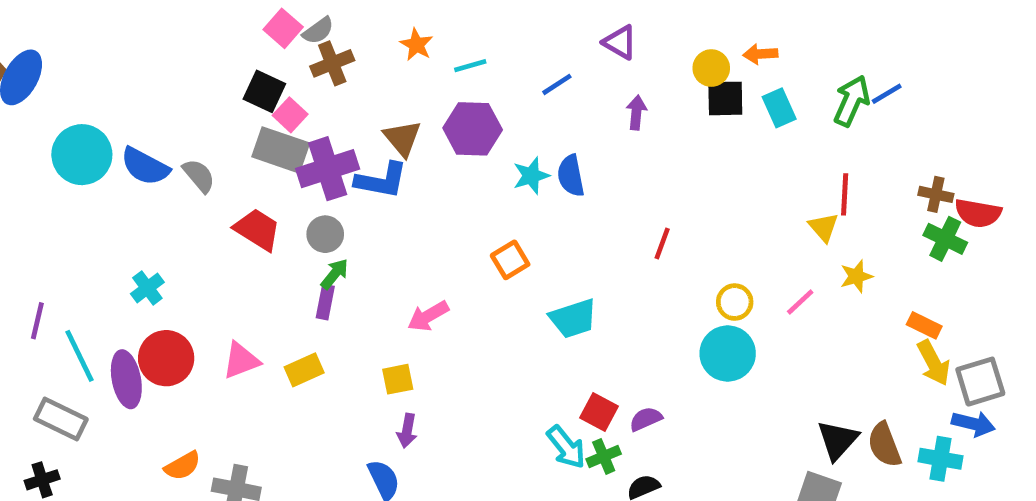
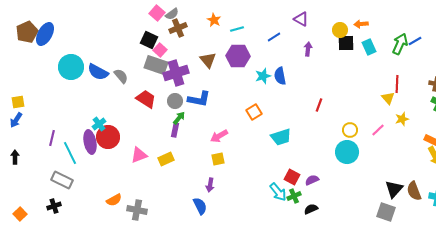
blue L-shape: (381, 180) -> (199, 99), moved
red circle: (166, 358) -> (108, 137), moved
purple ellipse: (126, 379) -> (90, 142), moved
yellow square: (398, 379) -> (218, 159), moved

